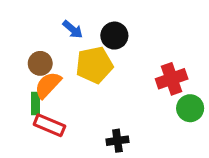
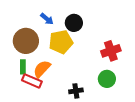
brown circle: (40, 63) -> (26, 41), size x1.6
orange semicircle: (48, 85) -> (42, 69), moved
green circle: (190, 108) -> (107, 79), moved

